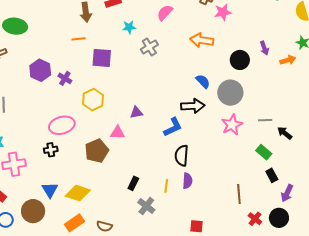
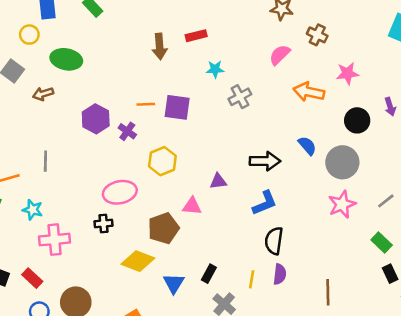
pink star: (223, 12) -> (347, 73), moved
pink semicircle: (165, 13) -> (280, 55), moved
orange line: (79, 39) -> (146, 104), moved
black arrow: (193, 106) -> (265, 161), moved
gray line: (265, 120) -> (386, 201), turned -40
blue triangle: (50, 190) -> (174, 283), moved
yellow diamond: (78, 193) -> (138, 261), moved
brown line: (239, 194) -> (328, 292), moved

